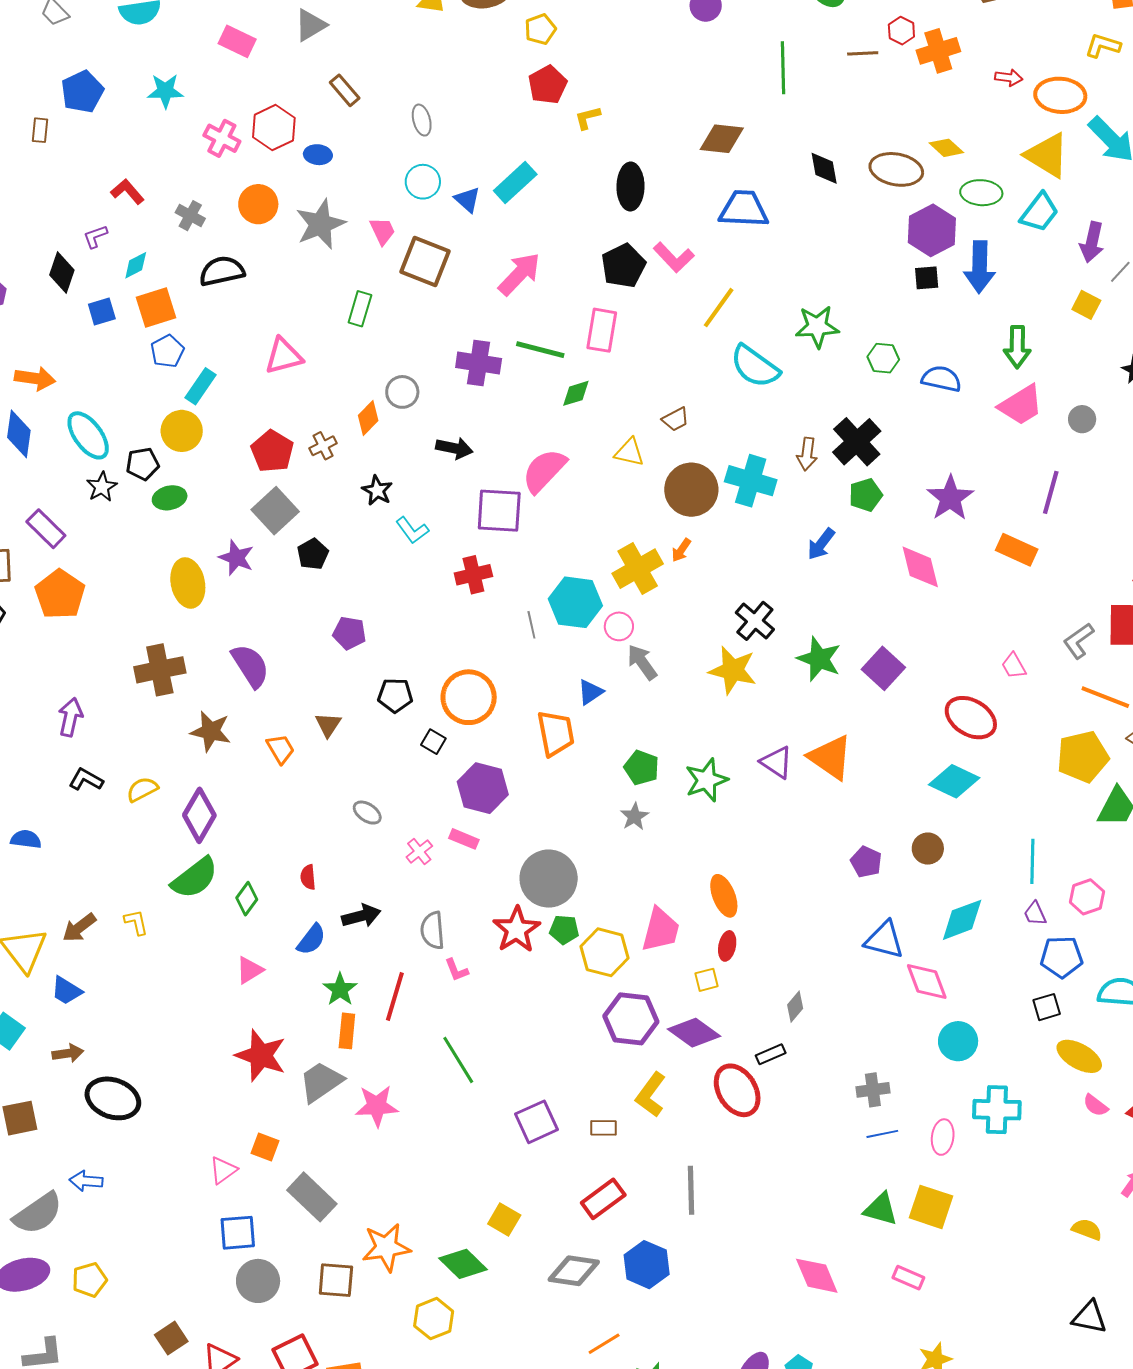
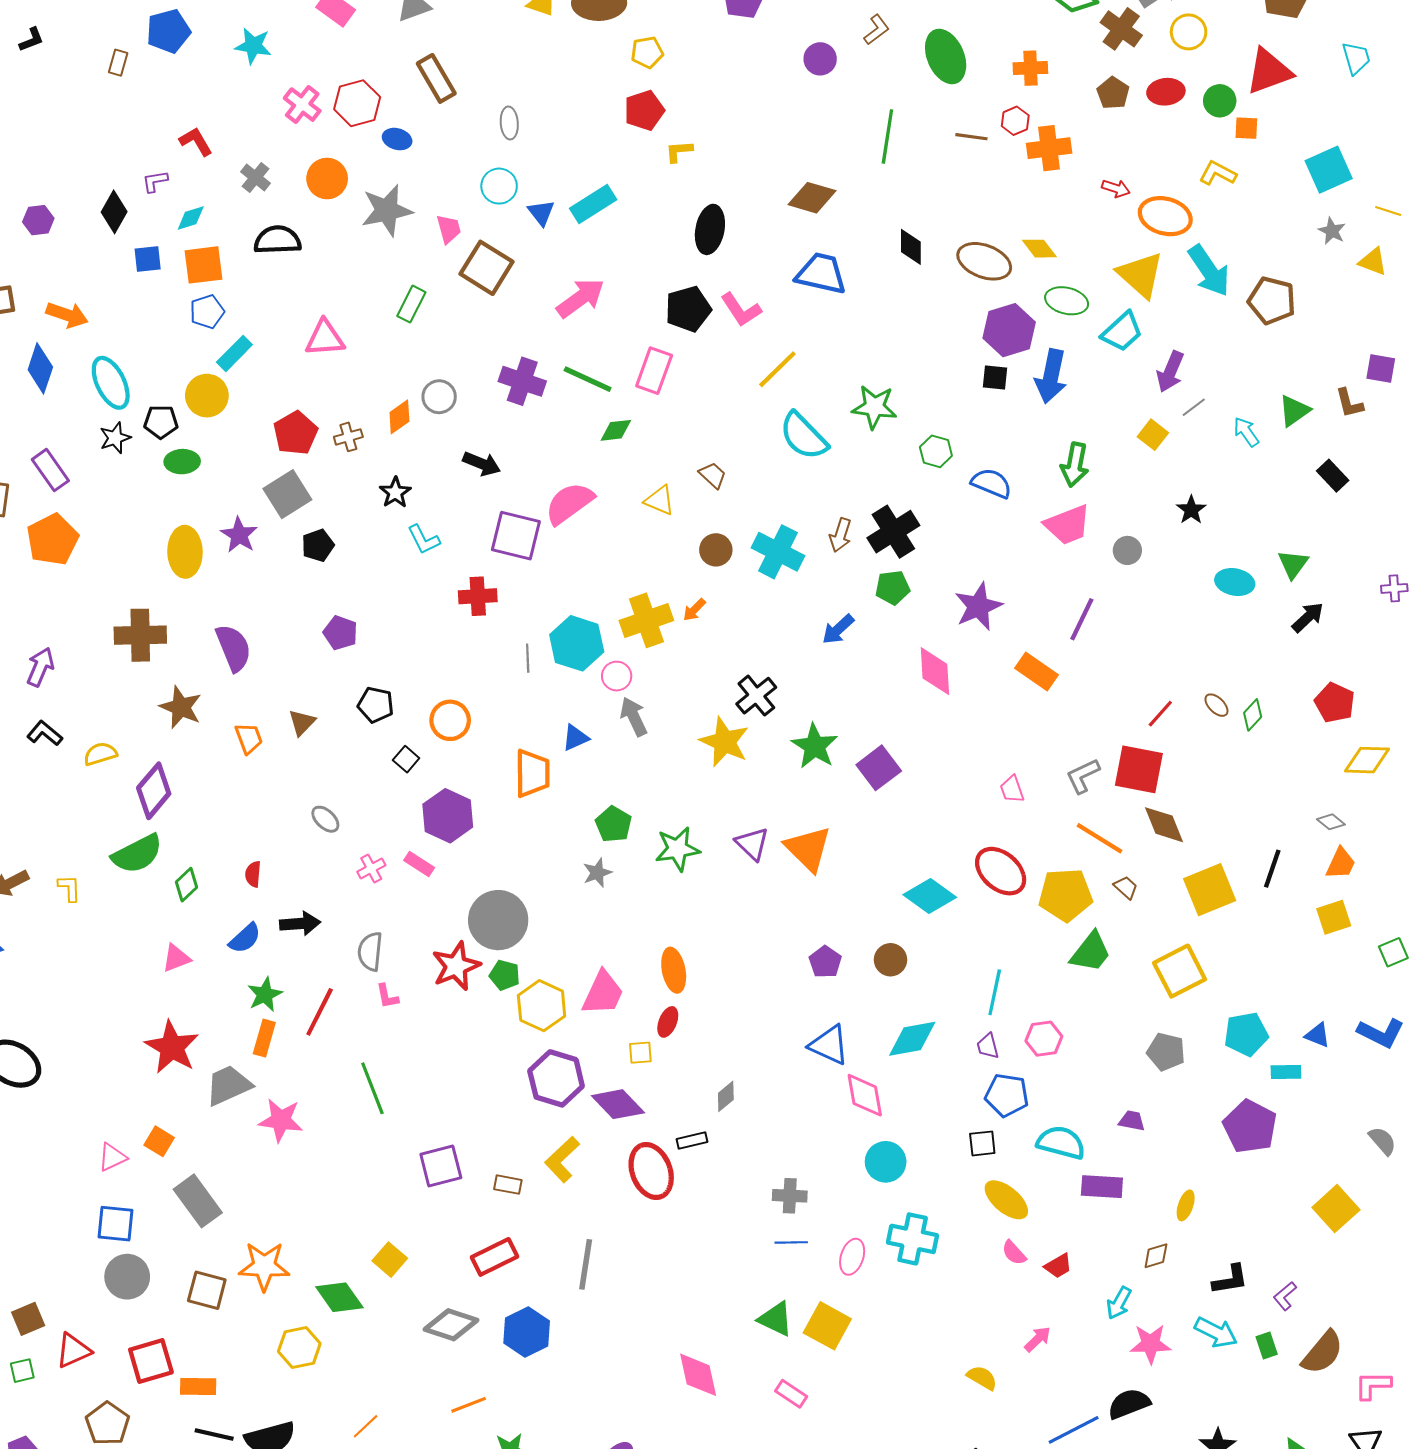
brown rectangle: (345, 90) -> (436, 78), size x1.4
brown trapezoid: (676, 419) -> (713, 475), turned -120
brown circle: (691, 490) -> (716, 550), size x0.6
orange circle: (469, 697) -> (450, 720), size x0.7
red ellipse: (971, 718) -> (1001, 871), moved

